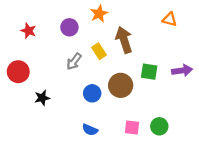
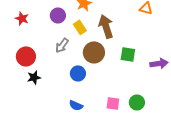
yellow rectangle: (99, 51) -> (80, 27), moved
purple arrow: (182, 71) -> (159, 63), moved
red circle: (18, 72) -> (26, 56), moved
brown circle: (121, 85) -> (94, 52), moved

